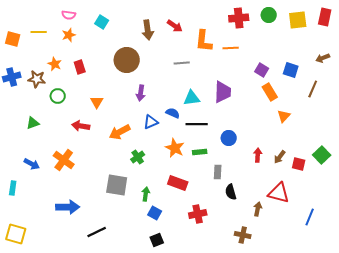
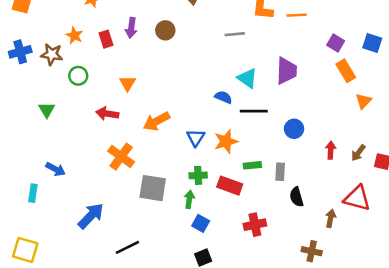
brown circle: (127, 60) -> (165, 30), size x0.6
purple arrow: (141, 93) -> (131, 28), moved
cyan triangle: (192, 98) -> (247, 78), turned 42
blue triangle: (151, 122) -> (196, 138), moved, turned -35
green triangle: (33, 123) -> (47, 110), turned -40
orange star: (175, 148) -> (226, 141), turned 30
green rectangle: (200, 152) -> (252, 165), moved
green cross: (138, 157) -> (198, 175), moved, turned 32
orange cross: (64, 160) -> (121, 157), moved
blue arrow: (32, 164) -> (56, 169), moved
cyan rectangle: (13, 188) -> (33, 193), moved
blue arrow: (68, 207) -> (91, 216), turned -45

